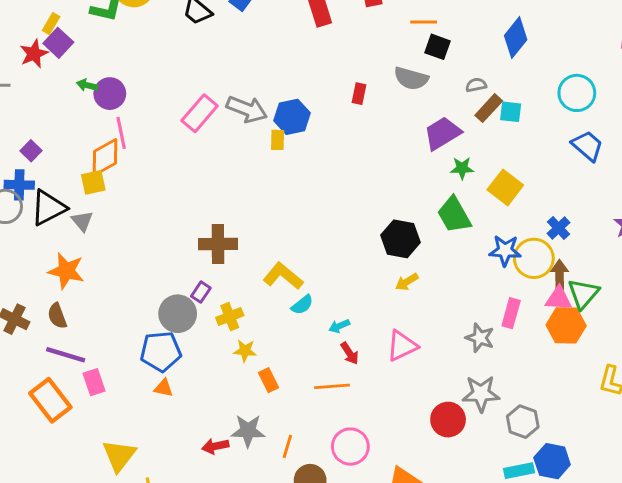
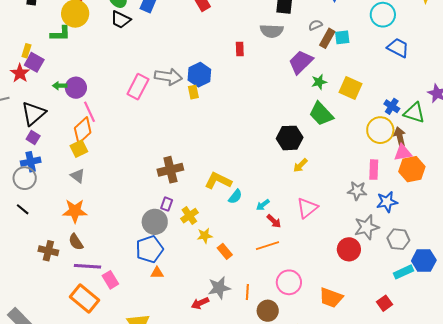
black triangle: (48, 208) -> (33, 113), moved
blue star: (505, 250) -> (387, 202), moved
green triangle: (583, 294) -> (414, 113), moved, turned -40

